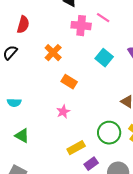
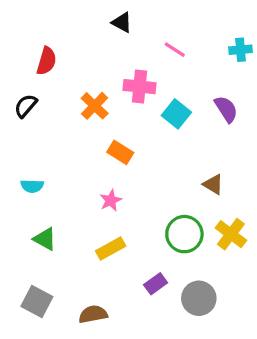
pink cross: (81, 26) -> (140, 87), moved
yellow rectangle: (76, 148) -> (111, 249), moved

